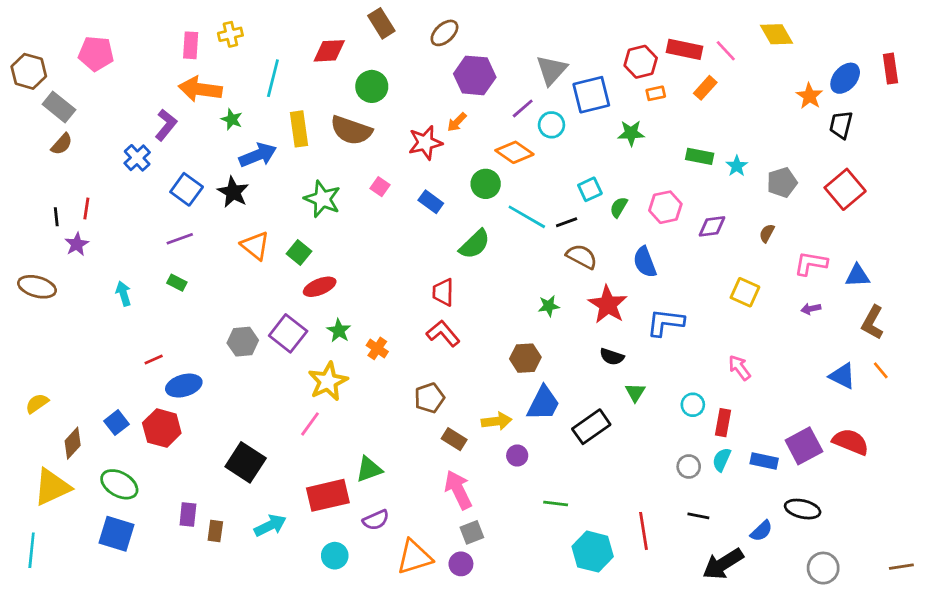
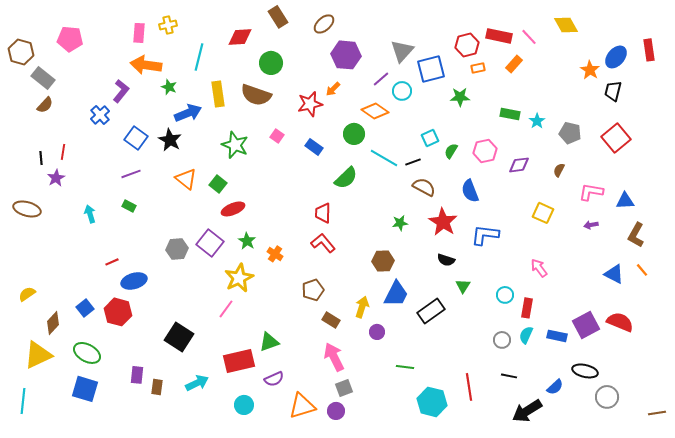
gray pentagon: (782, 182) -> (570, 133), turned 30
yellow arrow: (497, 421) -> (362, 307), turned -65
gray circle: (823, 568) -> (607, 397), moved

